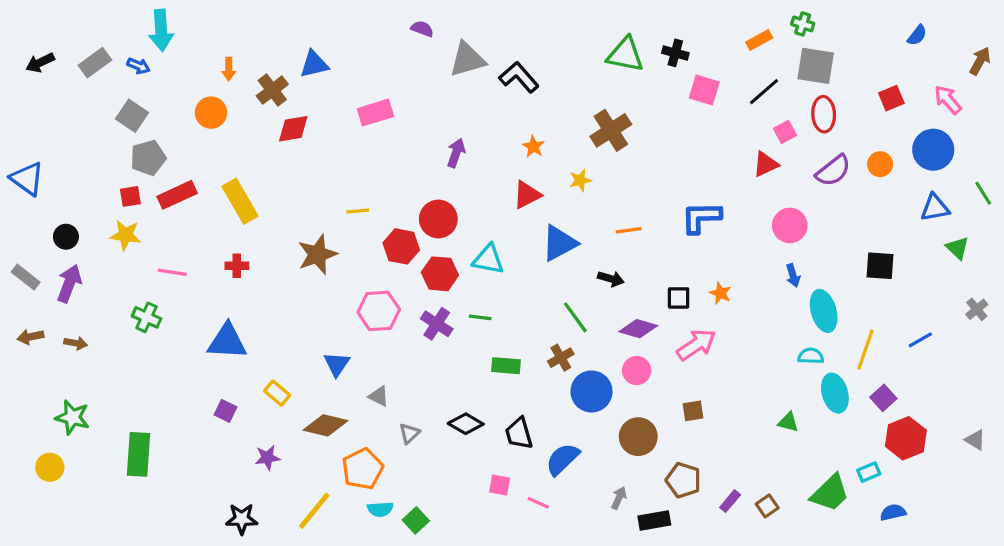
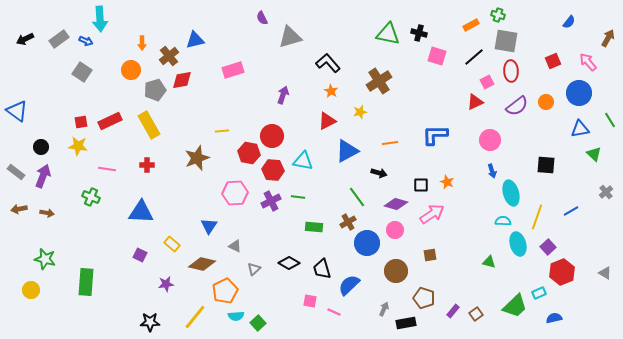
purple semicircle: (422, 29) -> (262, 18), turned -136
black L-shape: (519, 77) -> (328, 63), moved
gray pentagon: (148, 158) -> (155, 90), moved
purple cross: (437, 324) -> (271, 201), turned 30

